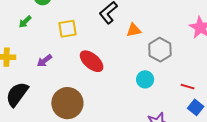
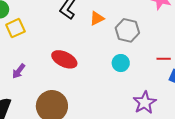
yellow square: (68, 29) -> (15, 28), moved

